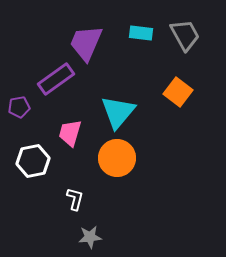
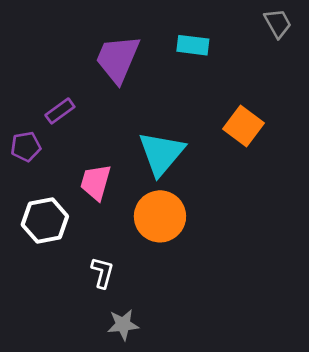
gray trapezoid: (185, 35) -> (278, 23), moved, size x0.7
purple rectangle: (56, 79) -> (60, 111), moved, size x0.6

